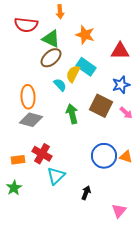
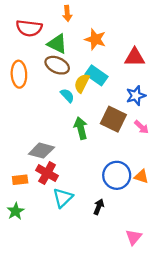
brown ellipse: (51, 58) -> (57, 65), turned 65
orange ellipse: (28, 97) -> (19, 74), moved
gray diamond: (31, 120) -> (41, 151), moved
black arrow: (86, 193) -> (99, 207), moved

